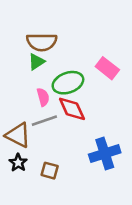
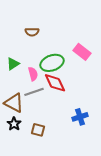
brown semicircle: (42, 42) -> (32, 32), size x0.6
green triangle: (36, 62) -> (13, 64), moved
blue cross: (105, 153) -> (80, 117), size x0.7

